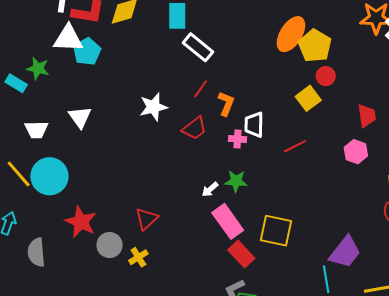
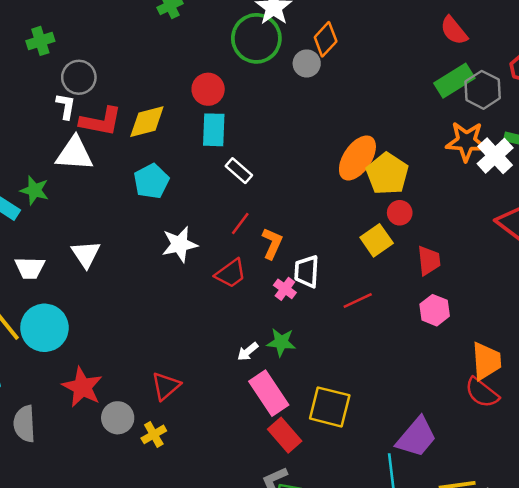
white rectangle: (198, 47) -> (239, 171), size x0.7
cyan pentagon: (87, 52) -> (151, 181), moved
red trapezoid: (367, 116) -> (429, 261), moved
pink cross: (237, 139) -> (285, 289), turned 30

